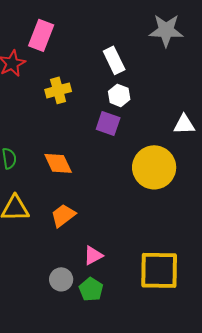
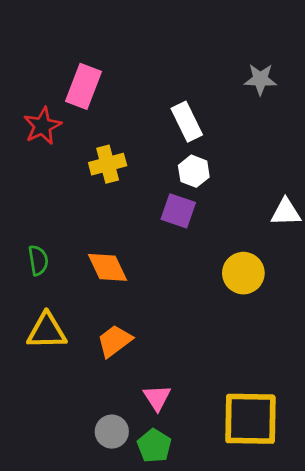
gray star: (166, 30) -> (260, 79), size x0.7
yellow circle: (154, 167) -> (243, 273), size x0.7
pink triangle: (93, 255) -> (157, 398), turned -35

